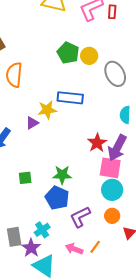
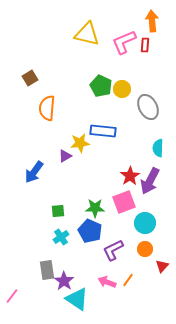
pink square: (110, 168) -> (124, 202), moved, turned -30
cyan cross: (42, 230) -> (61, 237), moved

